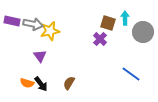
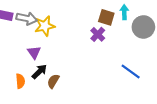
orange semicircle: (27, 83) -> (20, 81), turned -112
brown semicircle: (69, 83) -> (53, 81), moved
black arrow: (41, 84) -> (39, 72), moved, turned -98

